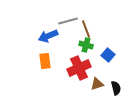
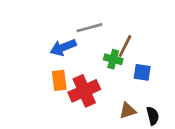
brown line: (86, 29) -> (125, 46), moved, turned 48
blue square: (108, 55) -> (142, 72), turned -32
red cross: (79, 68) -> (84, 91), moved

